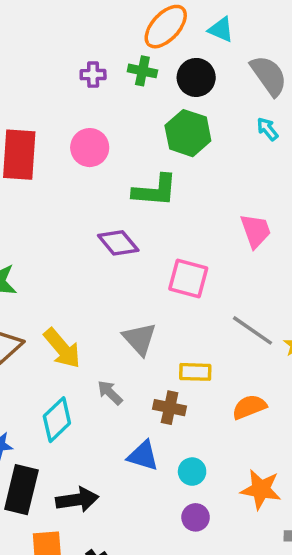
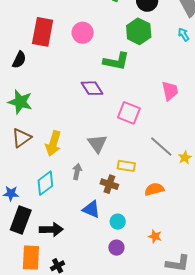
yellow arrow: (62, 348) -> (53, 143), turned 50
gray arrow: (110, 393) -> (77, 172), turned 49
orange star: (261, 489) -> (155, 236), size x0.6

